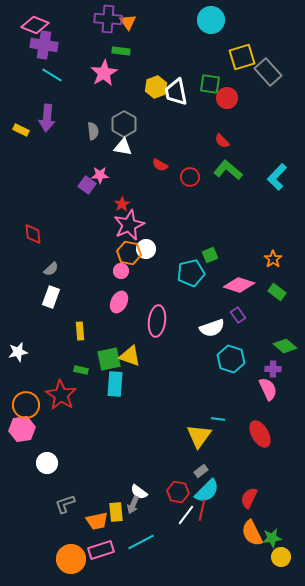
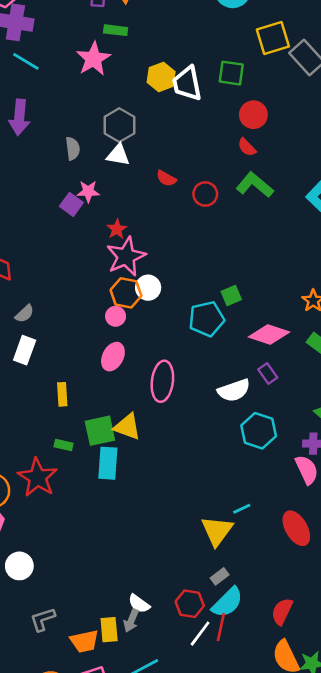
red circle: (227, 98) -> (253, 115), moved
gray semicircle: (93, 131) -> (73, 149), moved
cyan line: (218, 419) -> (242, 509), turned -32

